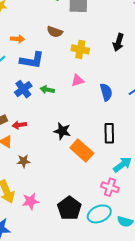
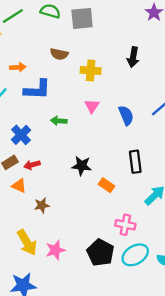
pink triangle: (78, 80) -> (92, 106), turned -32
blue cross: (23, 89) -> (21, 135), moved
orange rectangle: (82, 151) -> (107, 185), size x0.6
pink cross: (110, 187) -> (125, 225), moved

